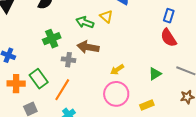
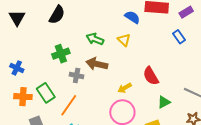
blue rectangle: (169, 16) -> (179, 37), turned -56
yellow triangle: (106, 17) -> (124, 40), moved
red semicircle: (169, 38) -> (151, 76), moved
green triangle: (155, 74) -> (164, 102), moved

